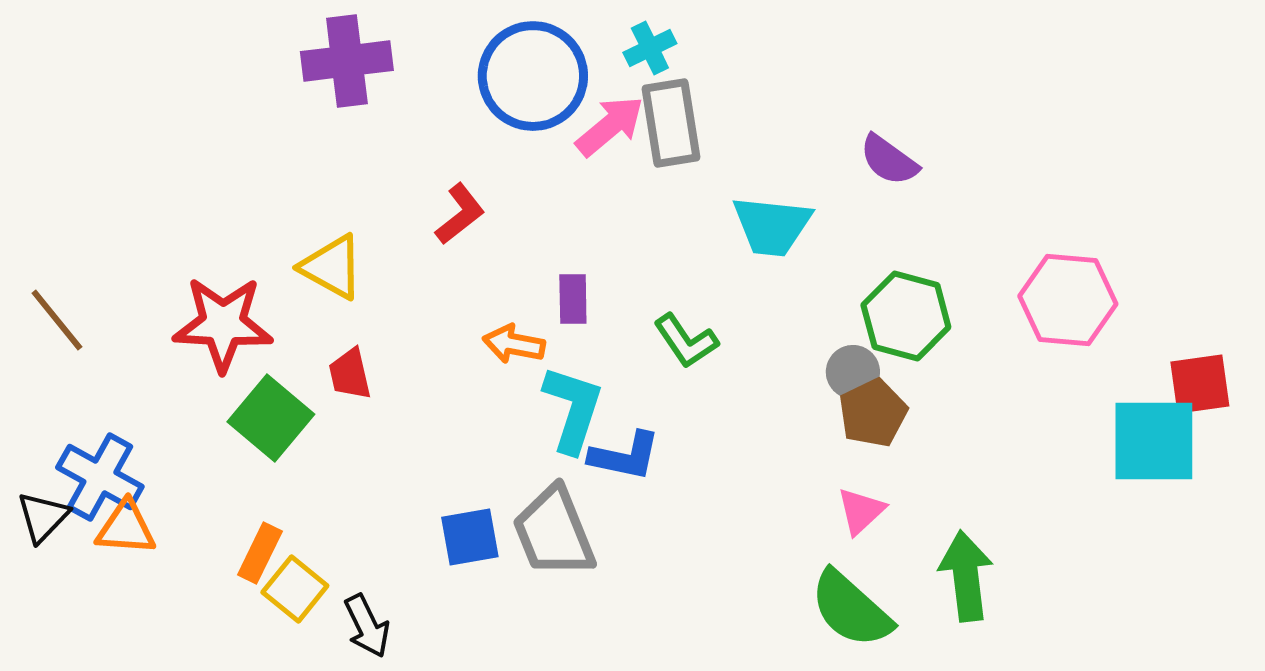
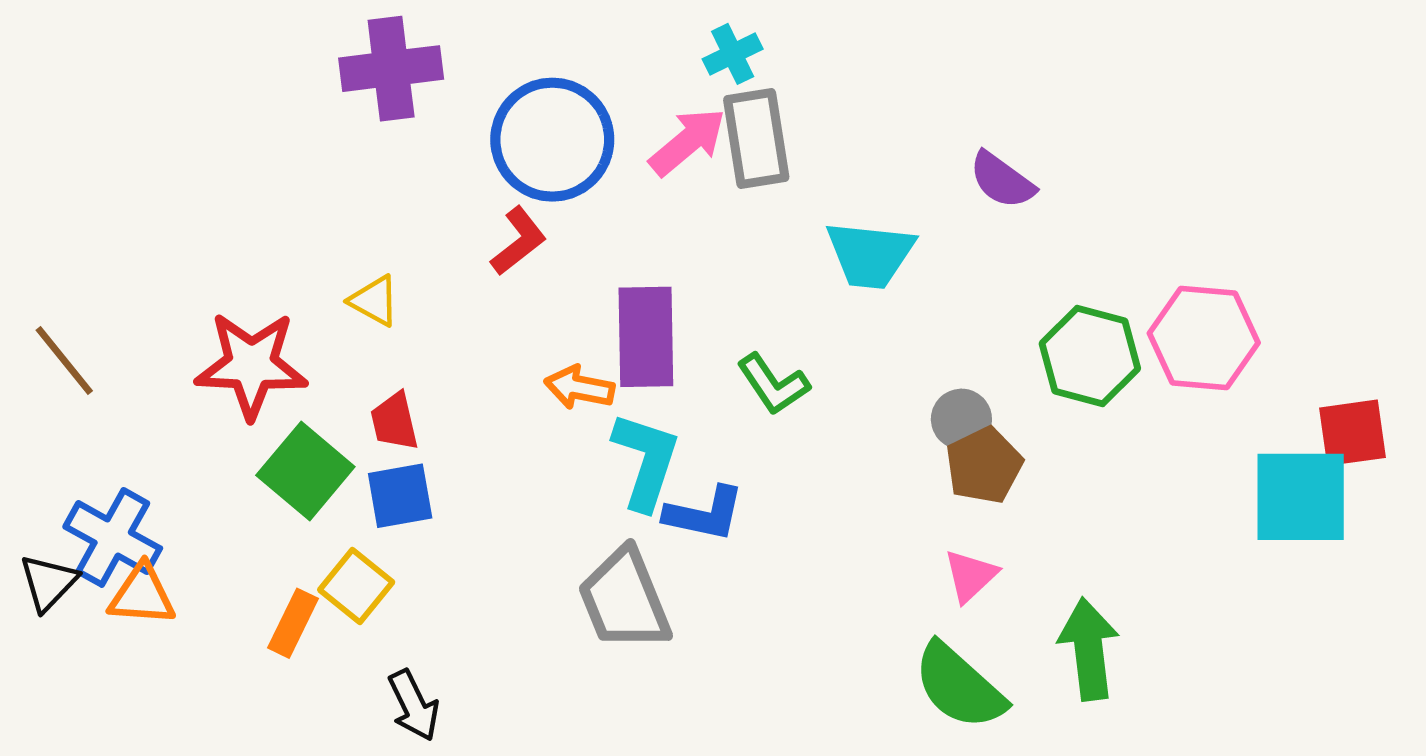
blue circle: (533, 76) -> (552, 140), moved
yellow triangle: (332, 267) -> (374, 301), size x0.7
purple rectangle: (573, 299) -> (646, 337), size x1.8
green hexagon: (906, 316) -> (1090, 356), moved
blue square: (470, 537) -> (400, 496), moved
yellow square: (295, 589) -> (356, 586), moved

